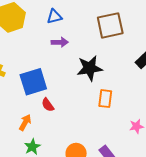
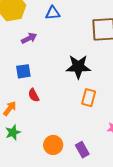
purple arrow: (60, 42) -> (29, 38), moved, turned -35
blue square: (33, 82) -> (23, 71), size x0.6

